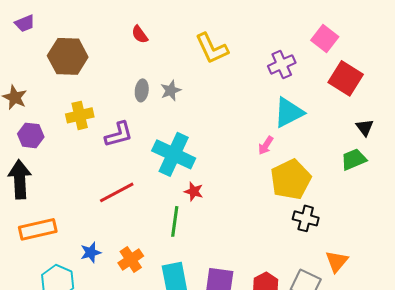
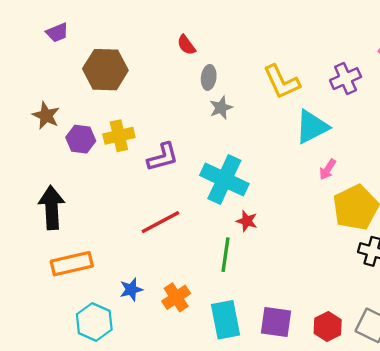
yellow L-shape: (212, 48) -> (282, 82), moved
gray ellipse: (142, 90) -> (209, 77), moved
cyan triangle: (289, 112) -> (312, 127), moved
purple hexagon: (31, 135) -> (81, 139), moved

